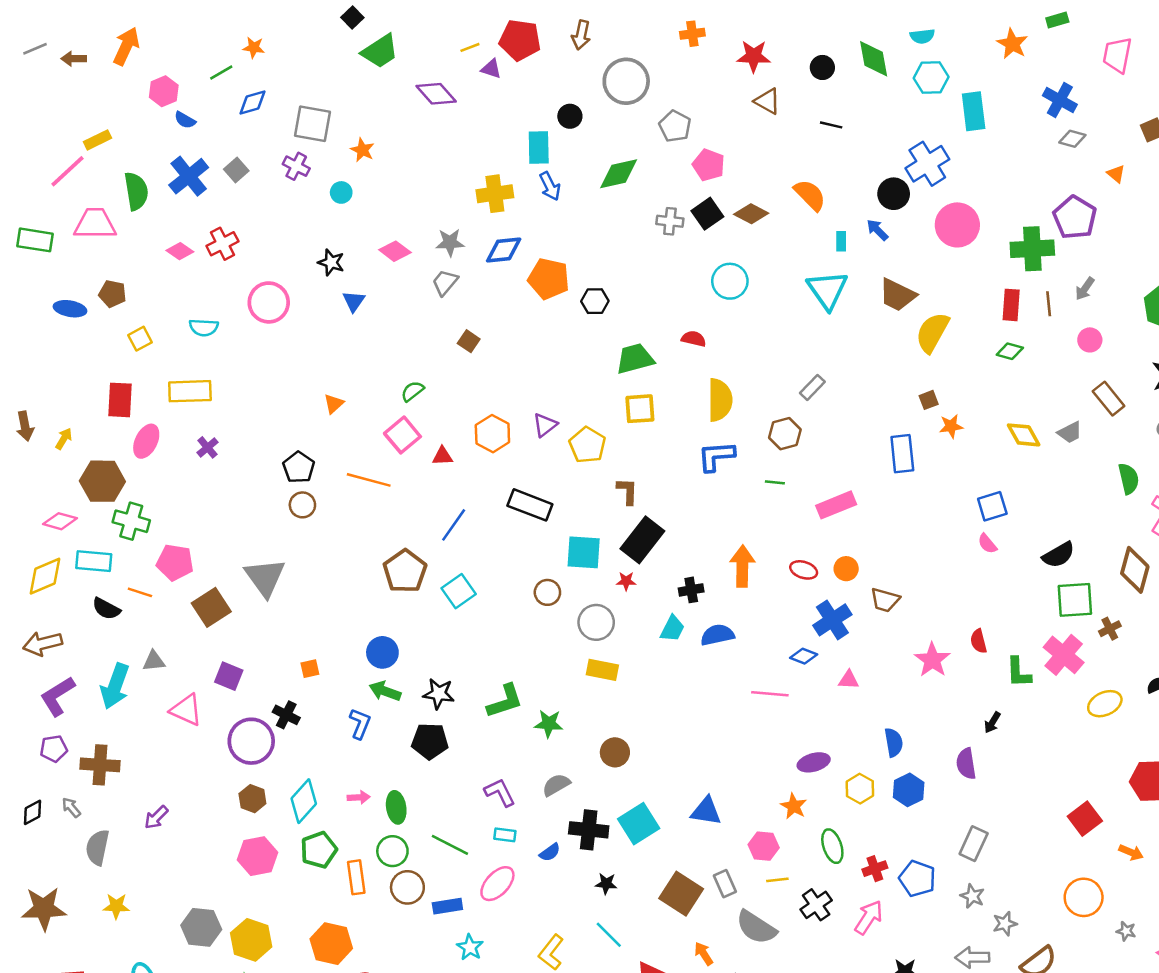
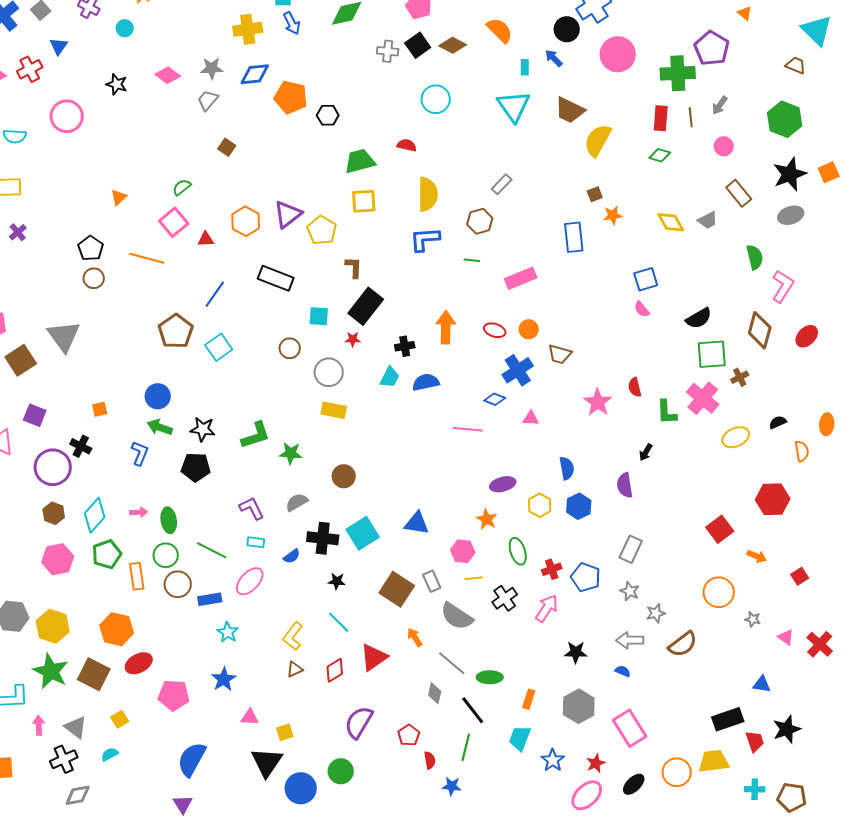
blue triangle: (354, 301) -> (59, 46), moved
purple triangle: (545, 425) -> (288, 214), size x1.4
cyan square: (584, 552) -> (319, 316), size x0.7

